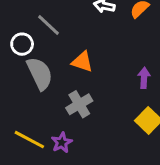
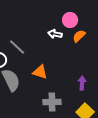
gray cross: (79, 104) -> (52, 102), moved, turned 30

